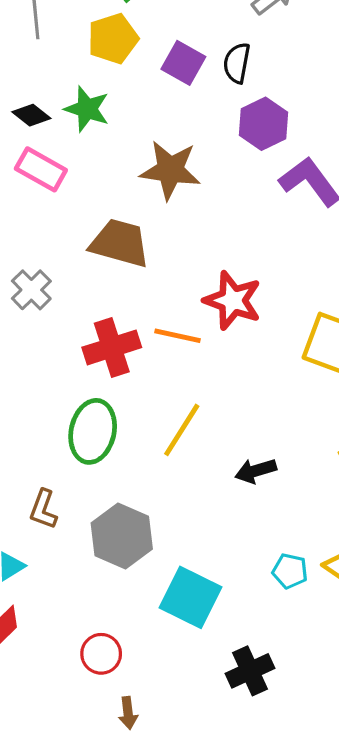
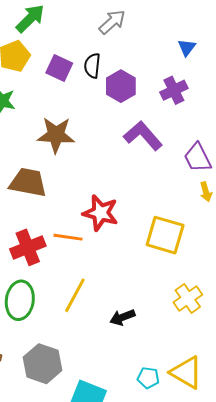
purple hexagon: (264, 124) -> (121, 86), moved

